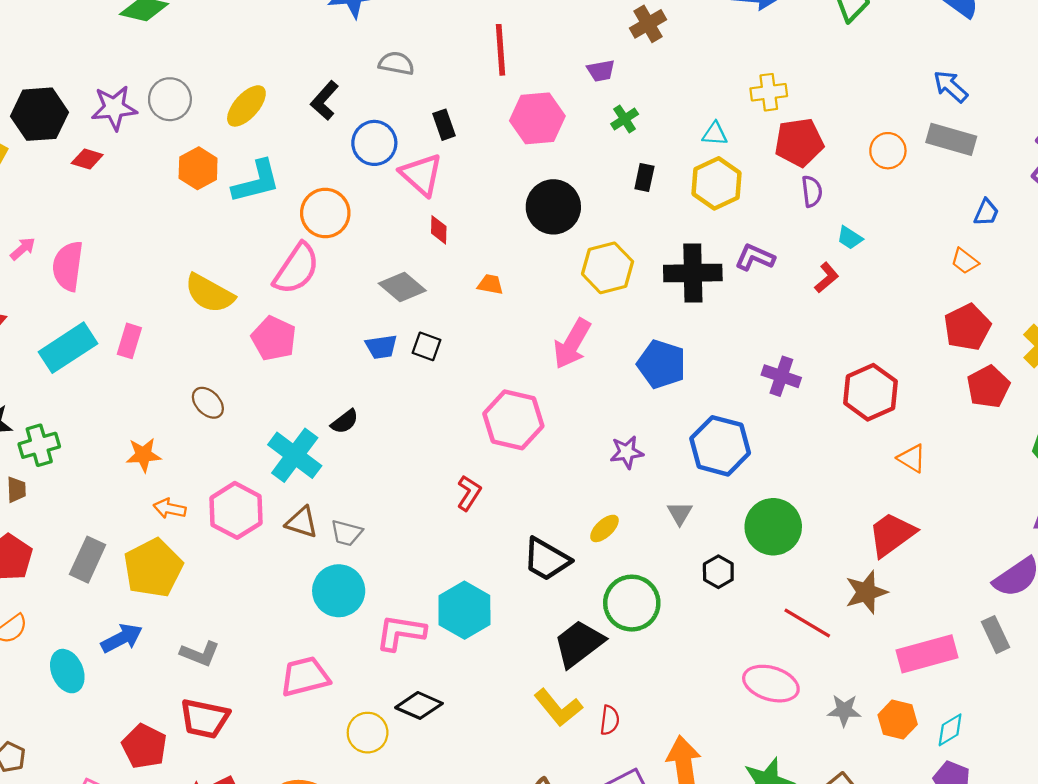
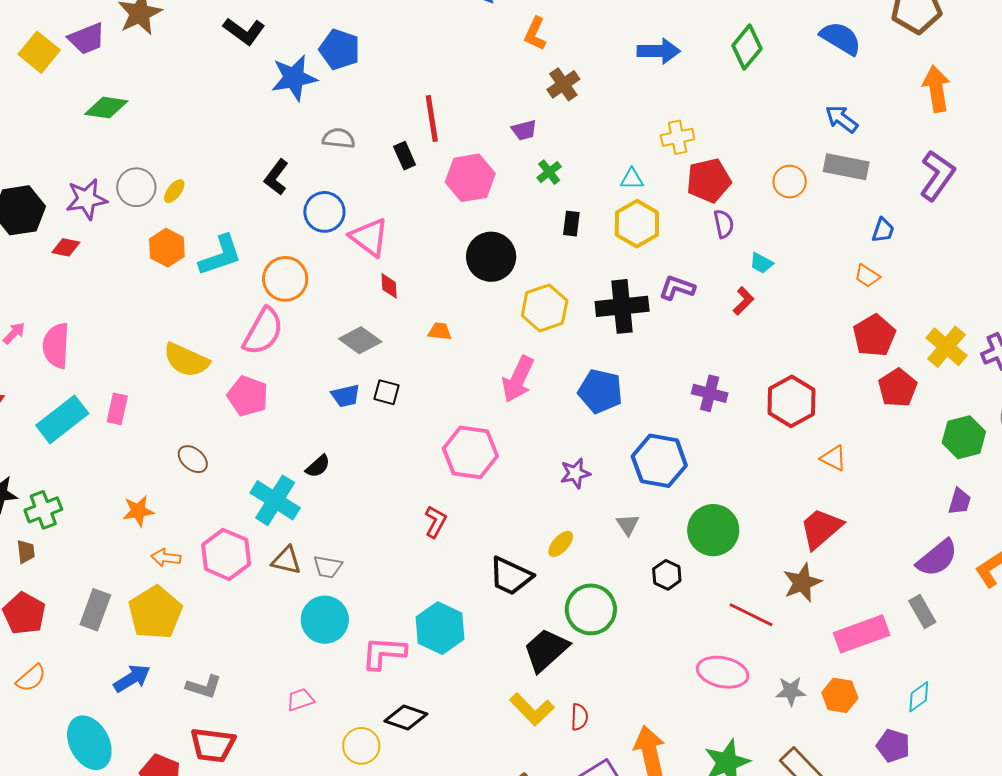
yellow ellipse: (246, 106) -> (174, 191), moved, size x0.6
black rectangle: (444, 125) -> (405, 156), moved
cyan ellipse: (67, 671) -> (89, 743), moved, size x1.4
pink trapezoid: (305, 677) -> (300, 700), size x0.6
cyan diamond: (950, 730) -> (919, 697), moved

